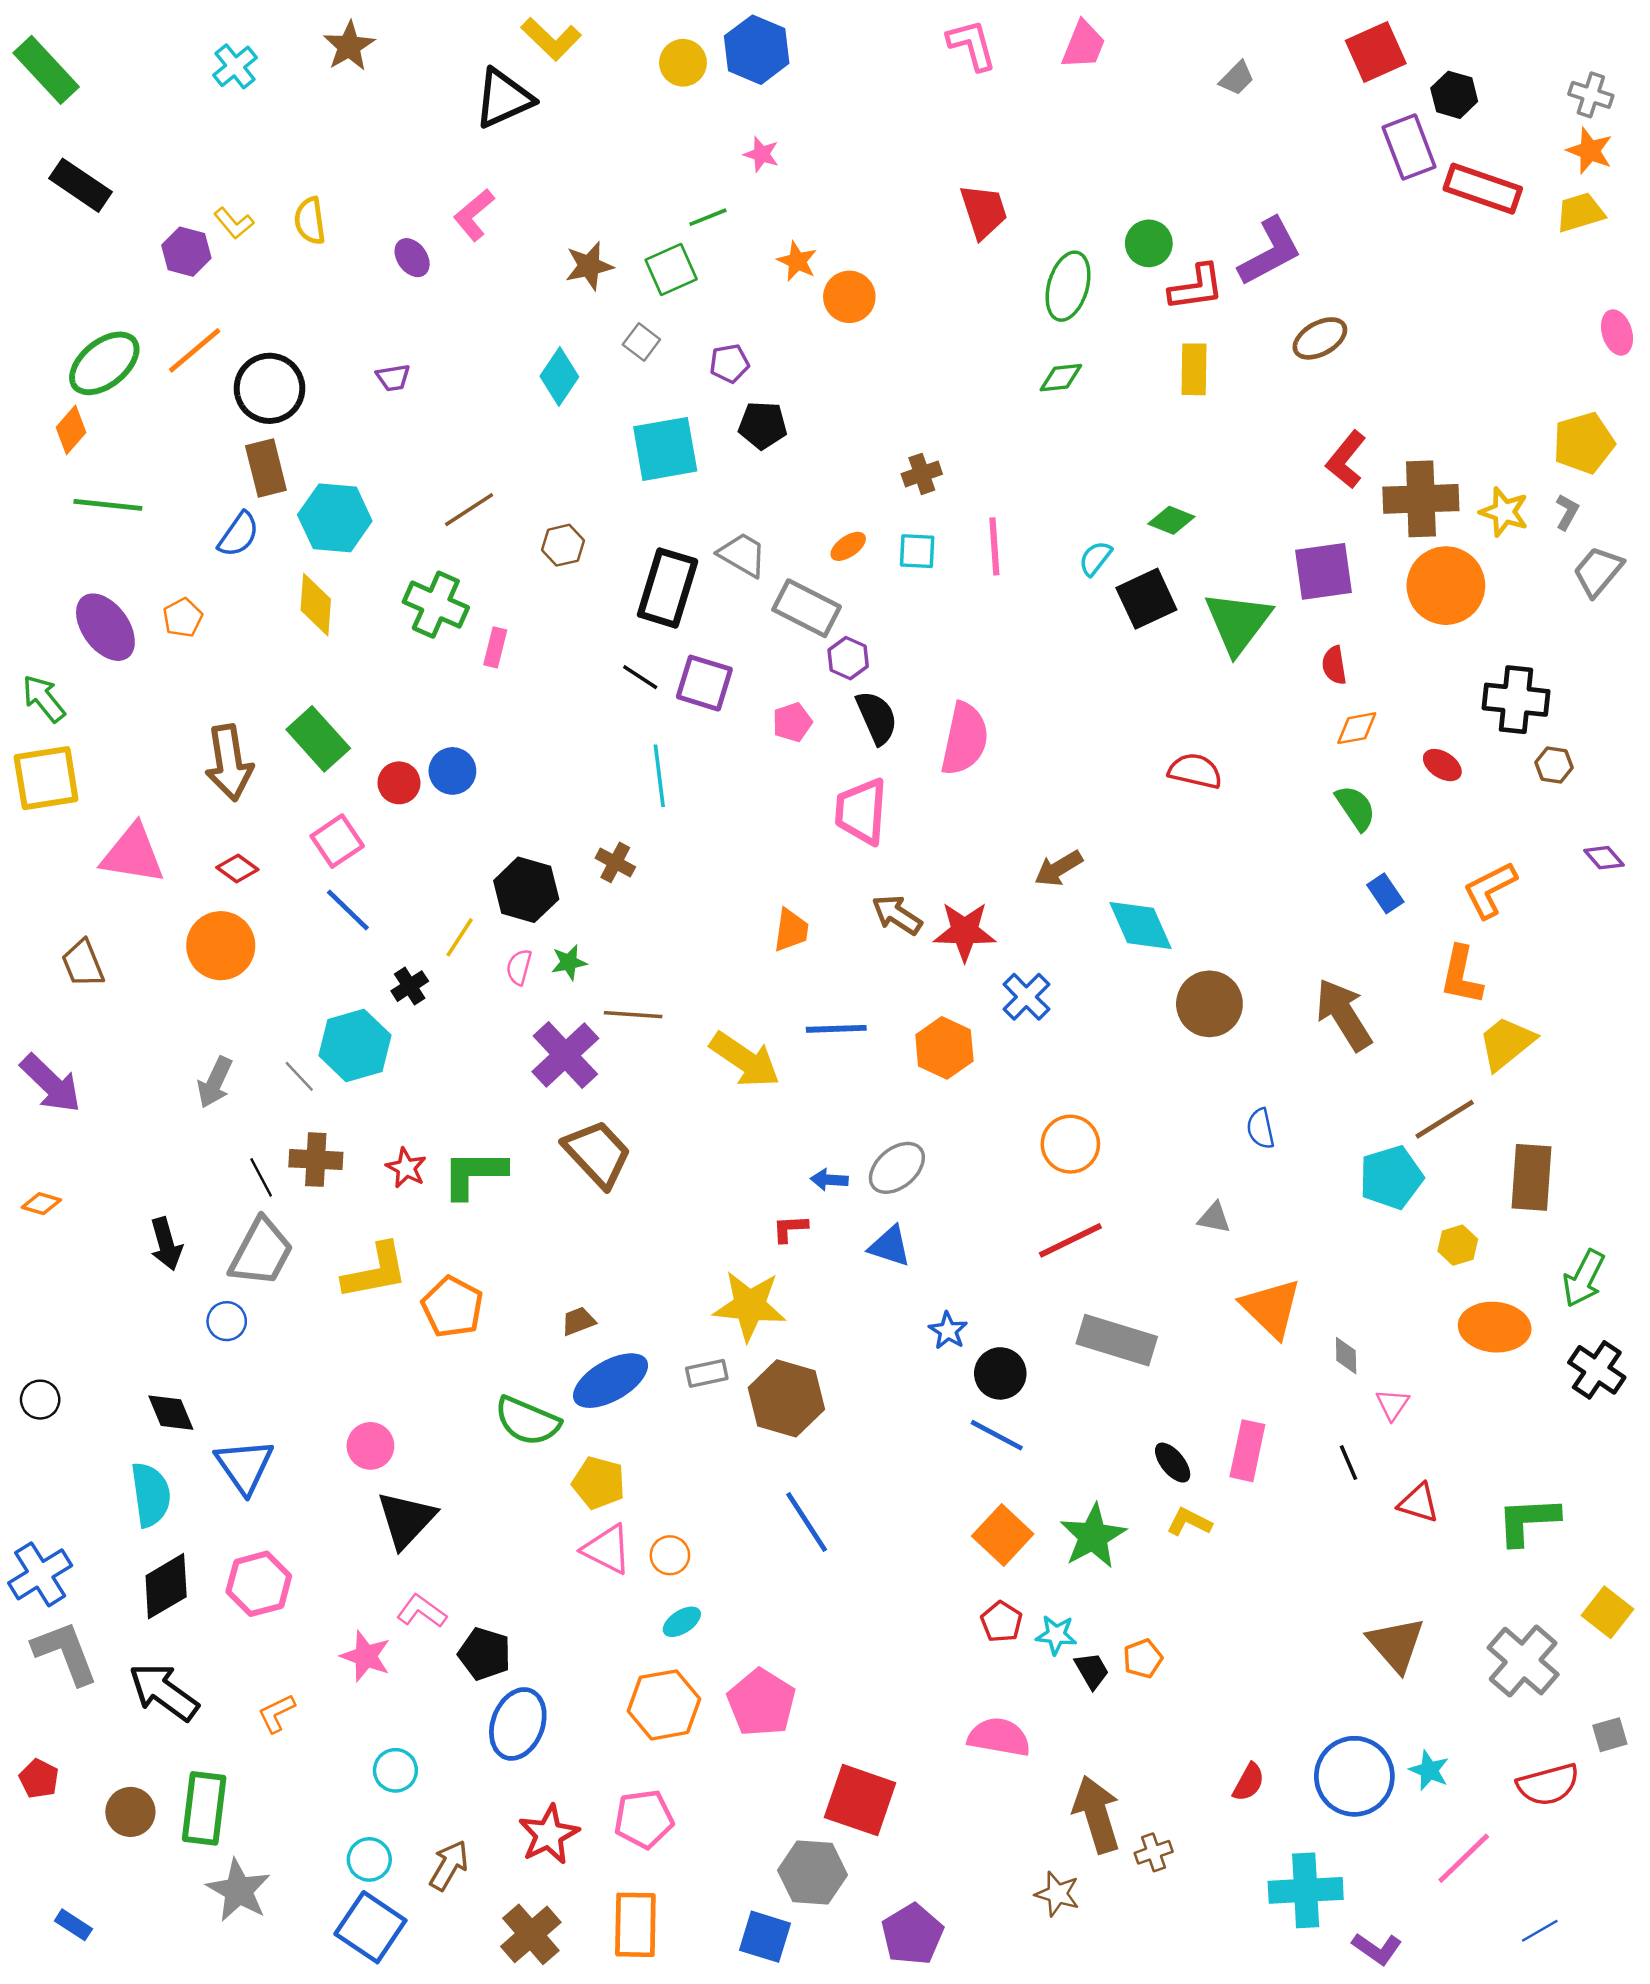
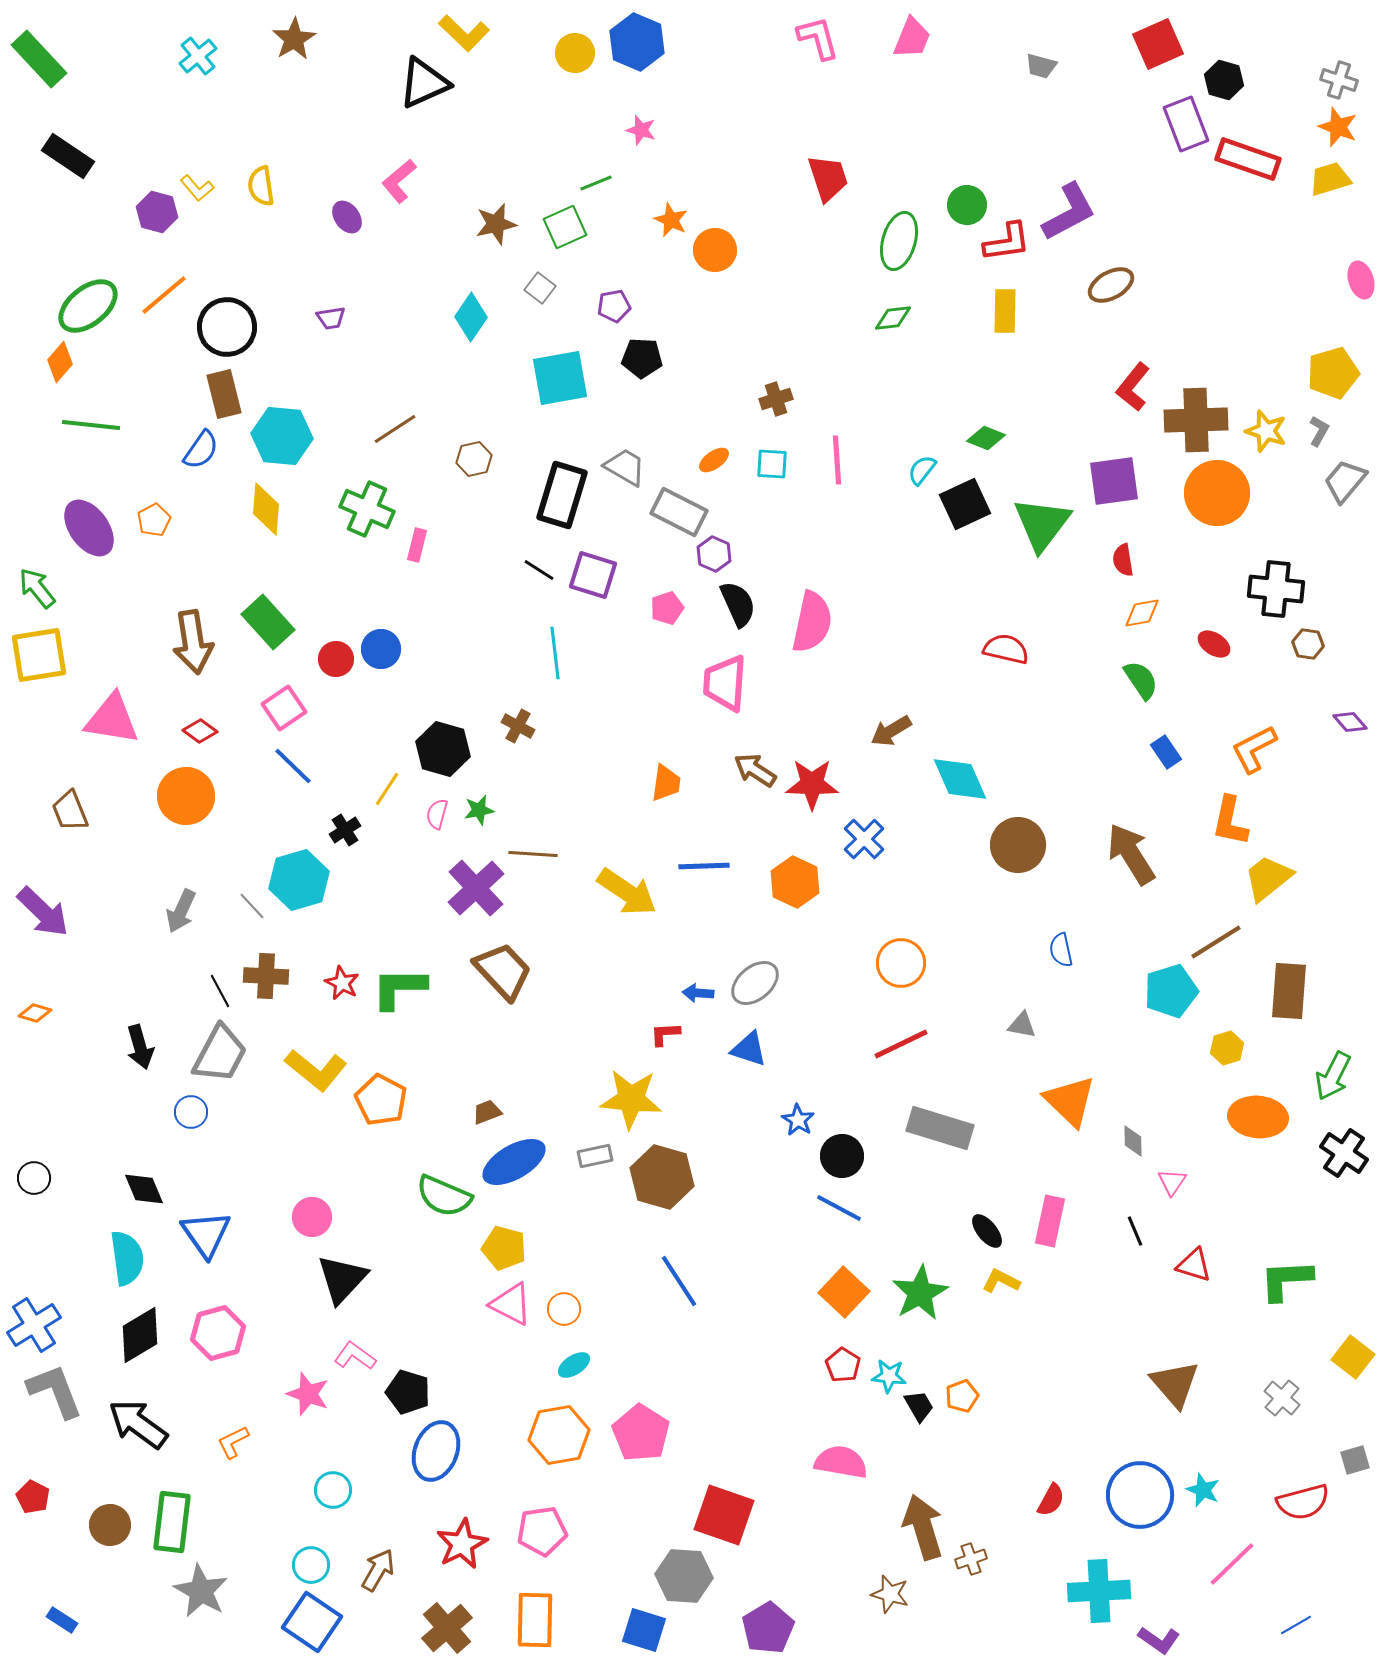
gray trapezoid: (1237, 78) -> (1041, 66), turned 60
yellow L-shape: (375, 1271) -> (316, 1070), turned 50
gray cross: (1523, 1661) -> (1282, 1398), size x0.6

